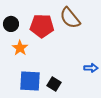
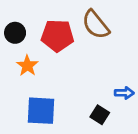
black square: (54, 84) -> (100, 115), moved

